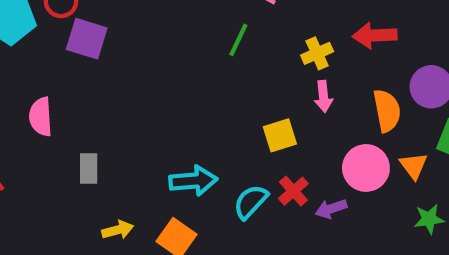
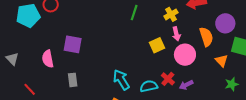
purple square: (87, 39) -> (73, 44), moved
yellow square: (280, 135) -> (157, 45), moved
pink circle: (366, 168) -> (185, 55), moved
cyan arrow: (193, 181) -> (121, 80), turned -110
cyan semicircle: (251, 202) -> (149, 86), turned 42

